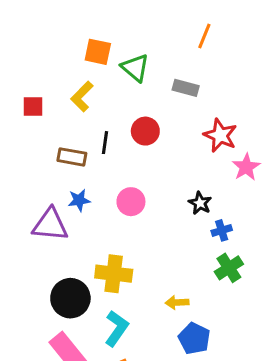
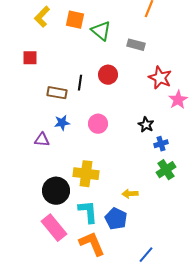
yellow L-shape: (82, 97) -> (42, 17), moved
purple triangle: (50, 225) -> (42, 140), size x0.6
cyan L-shape: (117, 328) -> (88, 212), turned -40
blue pentagon: (194, 338) -> (116, 219), moved

